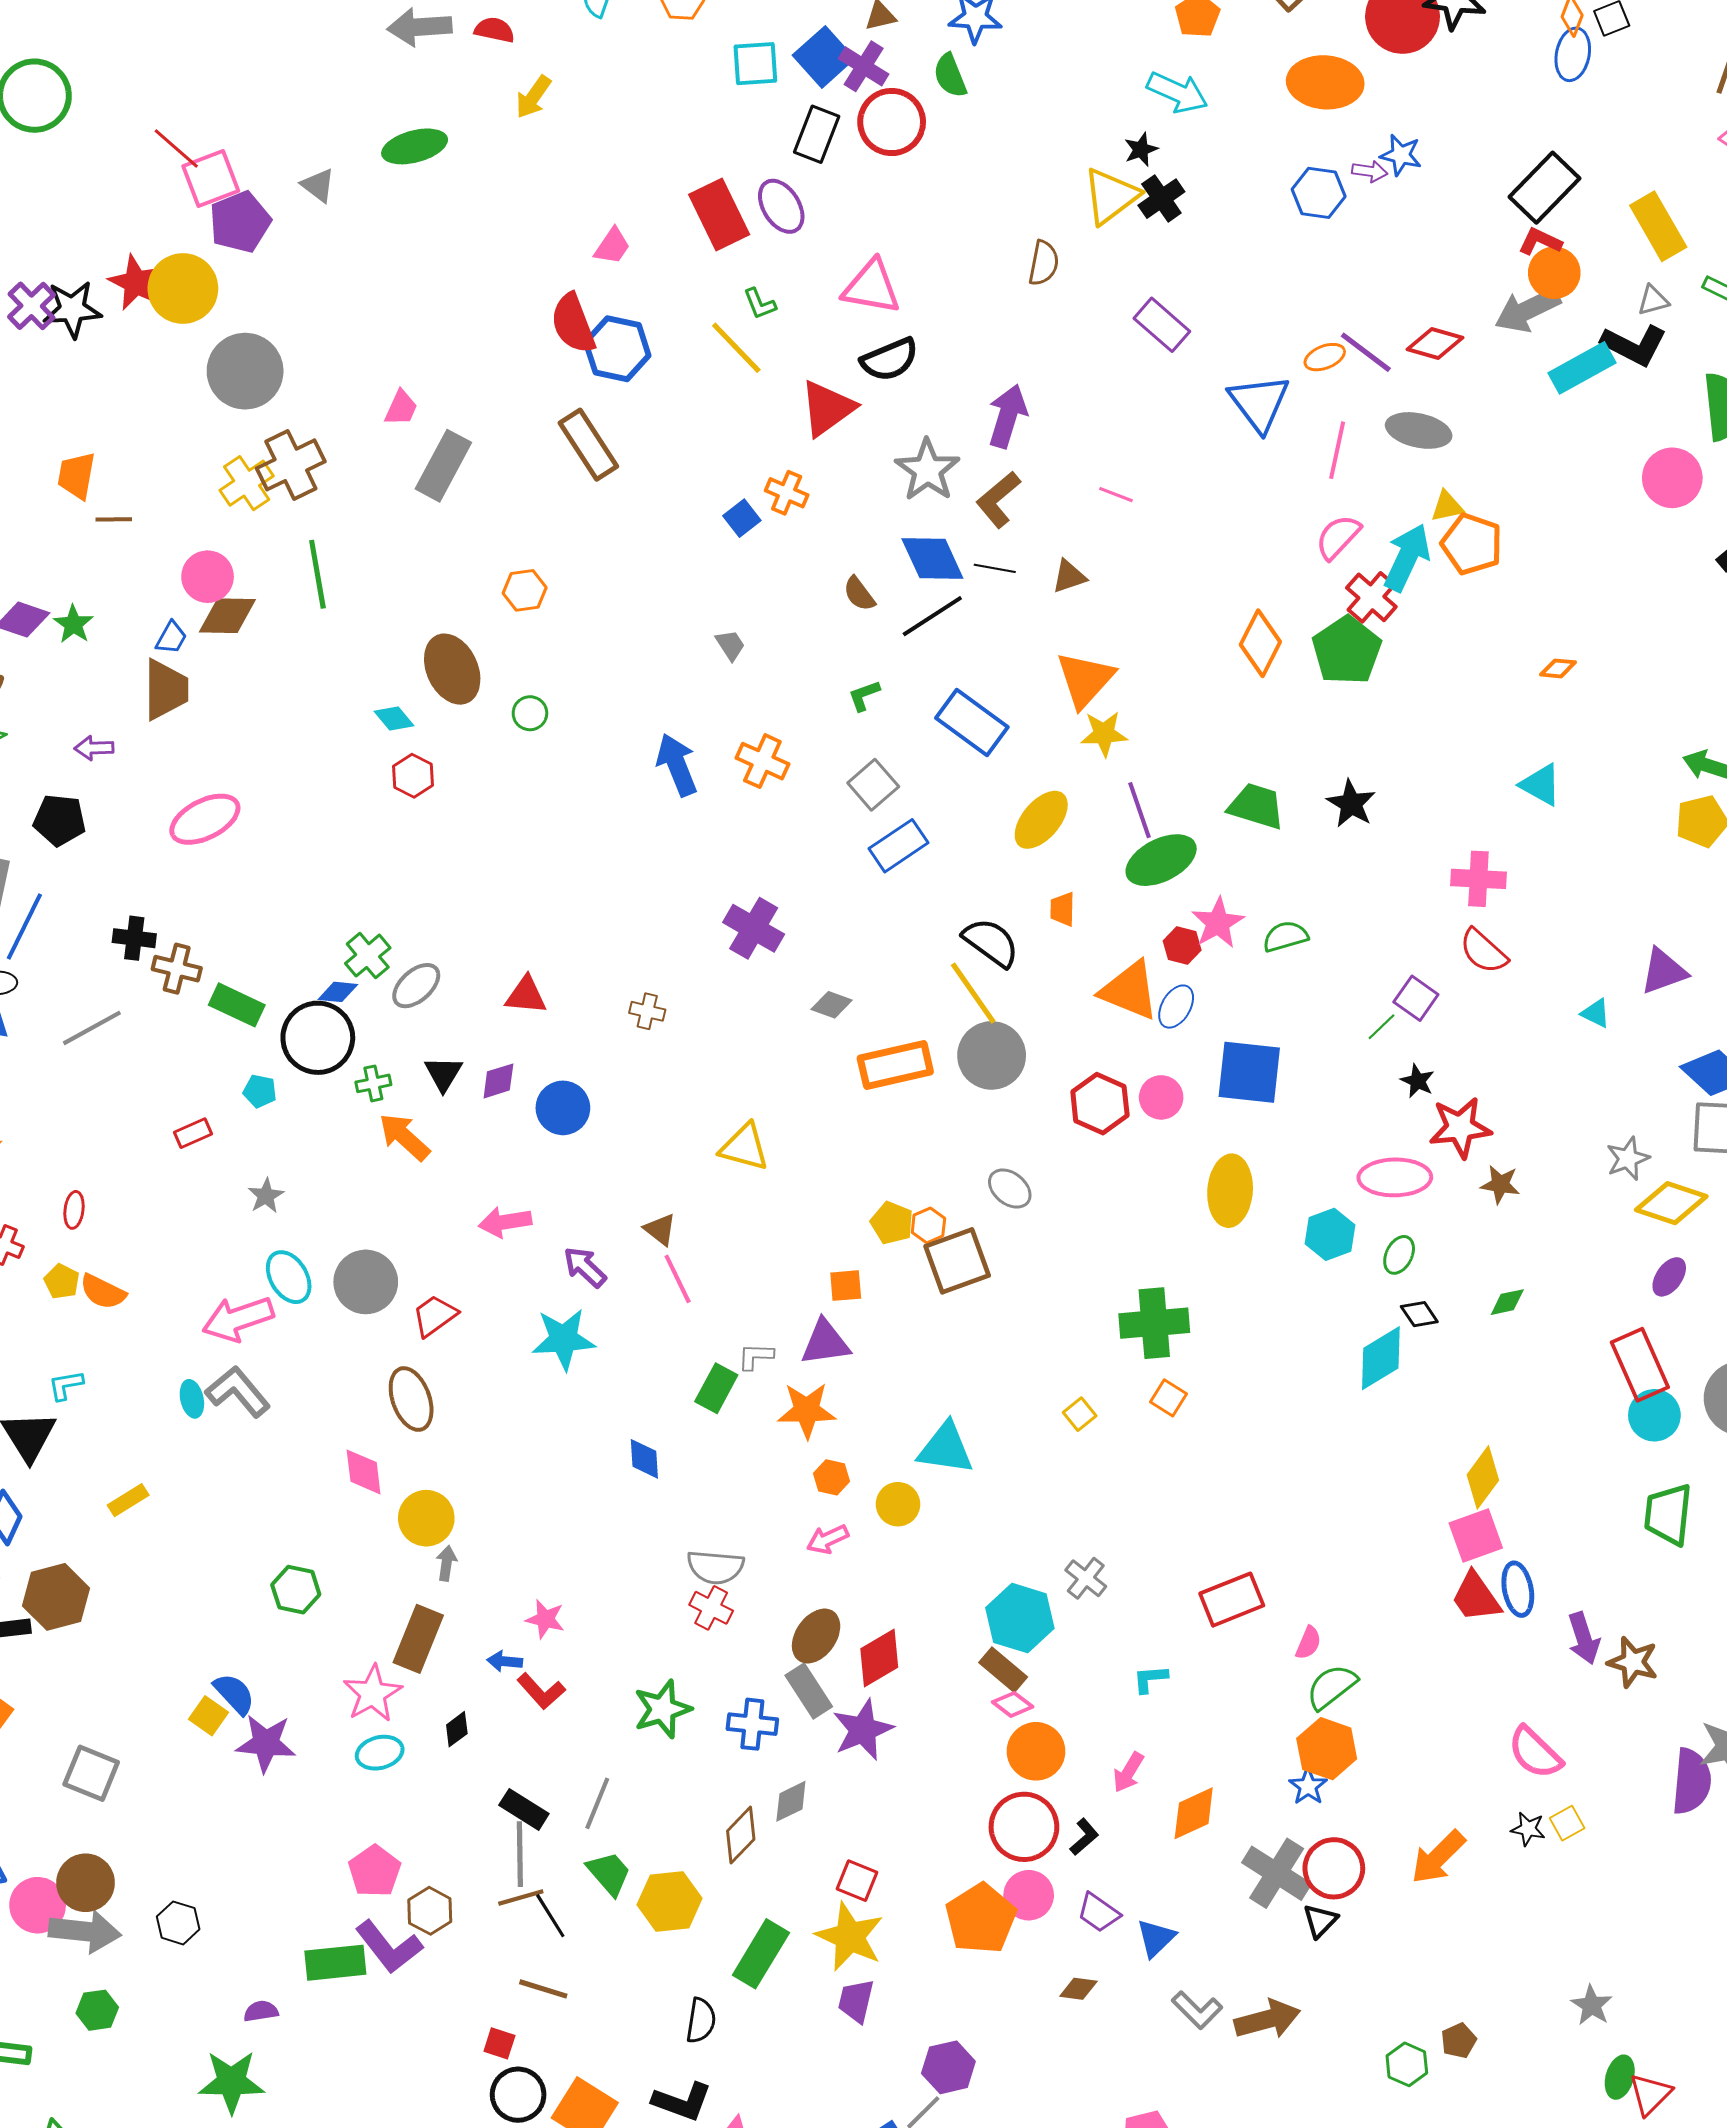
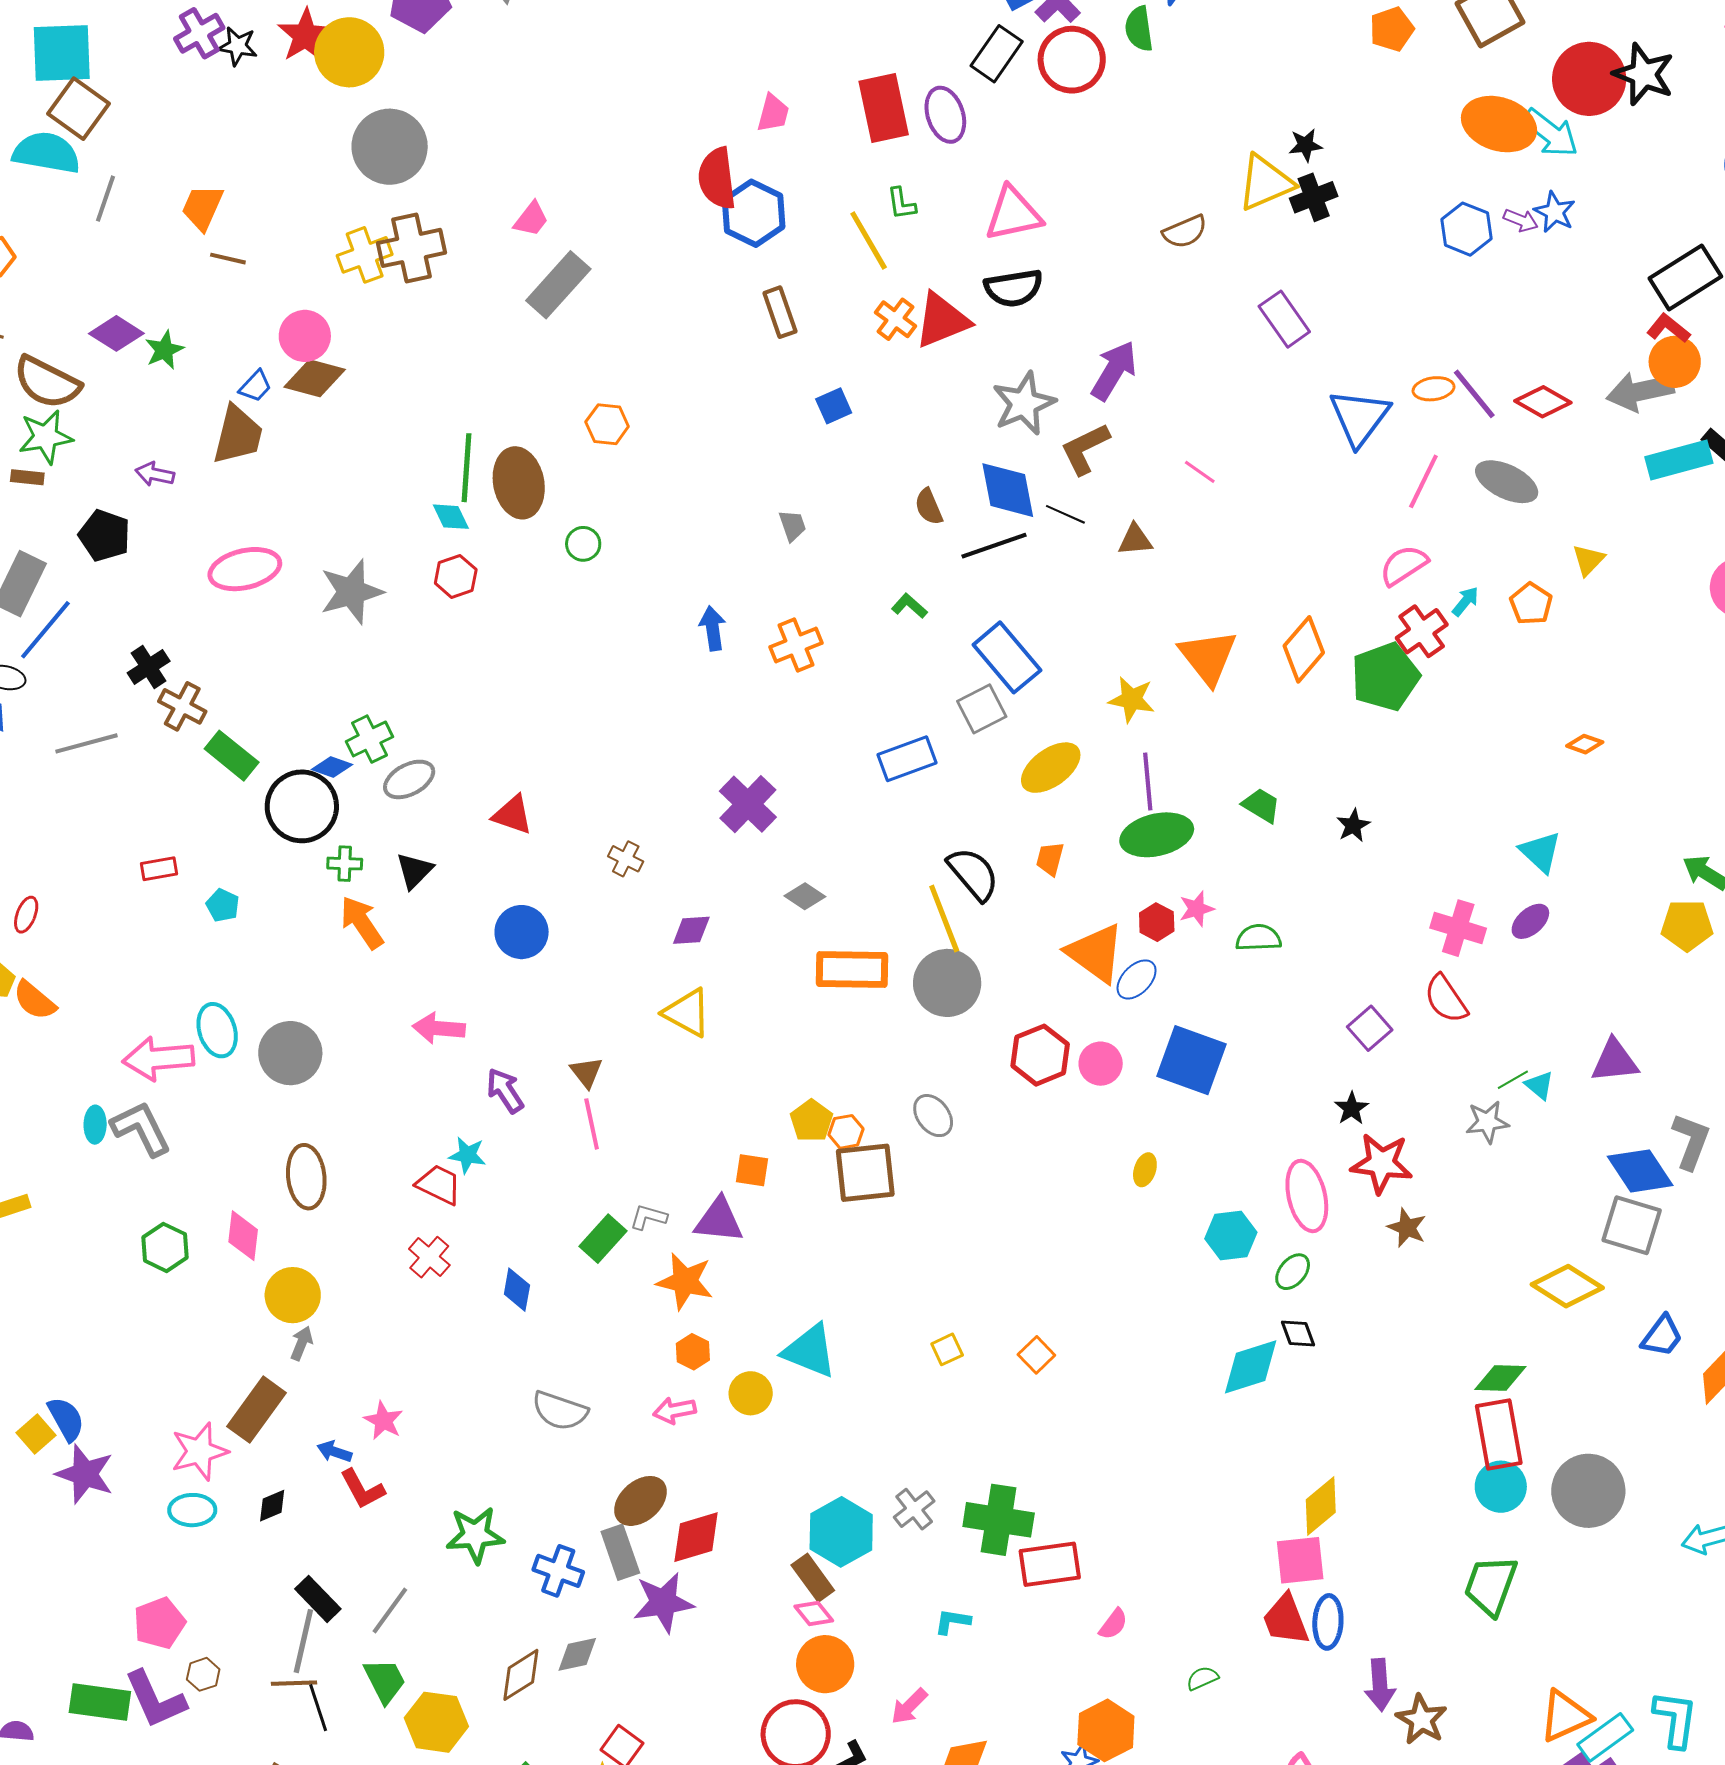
cyan arrow: (1177, 92) -> (1550, 133), moved
pink trapezoid: (612, 246) -> (773, 113), turned -33
brown semicircle: (1044, 263) -> (1185, 232), turned 42
pink triangle: (872, 287) -> (1013, 214), turned -36
black star: (72, 309) -> (238, 46), size x0.7
brown rectangle: (588, 445) -> (780, 312), moved, size x0.7
orange cross: (787, 493) -> (895, 319), moved
yellow triangle: (1447, 506) -> (1588, 560), moved, turned -48
orange pentagon: (1472, 544) -> (1531, 604), size x0.7
cyan arrow: (1407, 558) -> (1465, 601), size x0.5
green line: (317, 574) -> (467, 468), moved
orange triangle: (1085, 679) -> (1208, 657), moved, turned -34
green L-shape: (864, 696) -> (909, 606), turned 48
orange cross: (762, 761) -> (796, 645), turned 30
blue arrow: (677, 765) -> (713, 628), size x0.7
gray square: (873, 785) -> (982, 709), moved
black star: (1351, 804) -> (1353, 825), size x0.7
green trapezoid: (1256, 806) -> (1261, 805), size x0.7
pink star: (1218, 923) -> (1197, 909), size x0.7
black cross: (134, 938) -> (149, 667), turned 36
green line: (1381, 1027) -> (1513, 1080), moved
purple diamond: (498, 1081) -> (691, 930), moved
cyan pentagon: (260, 1091) -> (223, 905), moved
gray star: (1628, 1159) -> (1487, 1122), moved
pink ellipse: (1395, 1177) -> (1307, 1196), turned 64
yellow ellipse: (1230, 1191) -> (1145, 1170), size x0.5
gray star: (266, 1196) -> (352, 592), moved, size x1.8
purple ellipse: (1669, 1277) -> (1530, 921), moved
green diamond: (1507, 1302) -> (1500, 1378), moved, size x1.4
red trapezoid: (435, 1316) -> (439, 1185), moved, turned 48
green cross: (1154, 1323) -> (999, 1520), moved
cyan star: (564, 1339) -> (467, 1155), size x0.6
green hexagon: (296, 1590) -> (165, 1247), moved
red cross: (711, 1608) -> (429, 1257), moved
green semicircle: (1332, 1687) -> (1202, 1678), moved, size x0.6
brown hexagon: (430, 1911) -> (203, 1674), size x0.7

